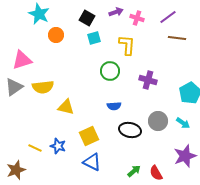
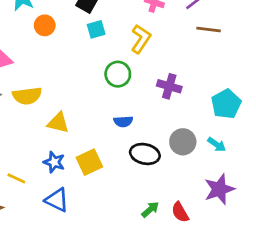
yellow L-shape: (127, 45) -> (141, 39), turned 30
blue star: (58, 146) -> (54, 162), moved
blue triangle: (92, 162) -> (57, 200), moved

